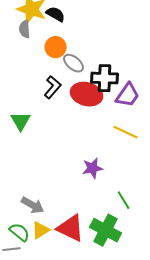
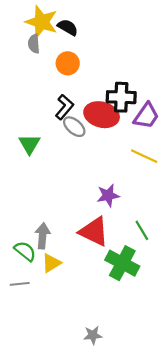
gray ellipse: (74, 63) -> (74, 127), moved
gray arrow: (33, 205) -> (43, 236), turned -115
red triangle: (71, 228) -> (94, 231), moved
green semicircle: (20, 232) -> (25, 251), moved

